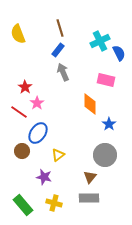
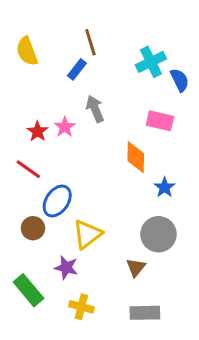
blue rectangle: (58, 50) -> (77, 69), moved
pink star: (37, 103) -> (65, 127), moved
yellow triangle: (58, 155) -> (87, 234), size x1.5
gray rectangle: (89, 198) -> (145, 313), moved
green rectangle: (23, 205) -> (28, 290), moved

